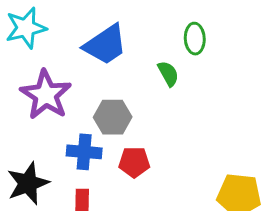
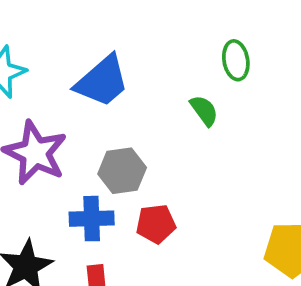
green ellipse: (195, 39) -> (236, 60), moved
green semicircle: (168, 74) -> (204, 111), moved

